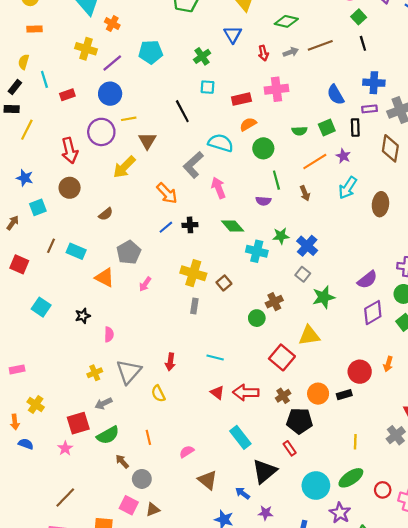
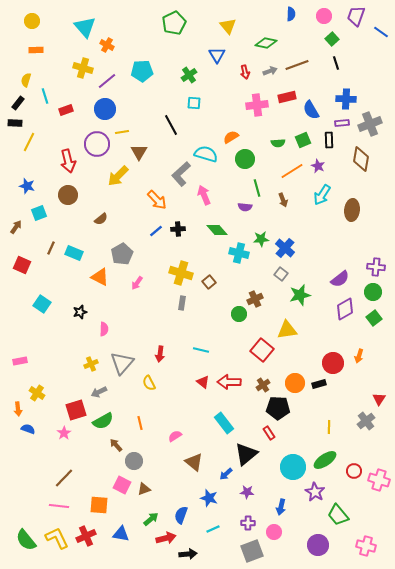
red rectangle: (241, 99) -> (287, 97), moved
blue arrow: (243, 493) -> (226, 474), turned -80

